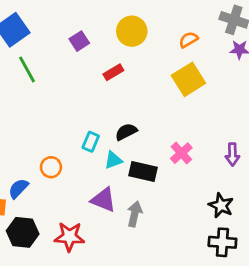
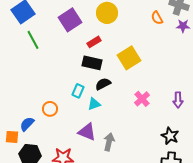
orange semicircle: (188, 40) -> (157, 18), moved, turned -88
purple square: (79, 41) -> (70, 20), size x1.6
yellow square: (188, 79) -> (129, 58), moved
black rectangle: (143, 171) -> (92, 63), moved

